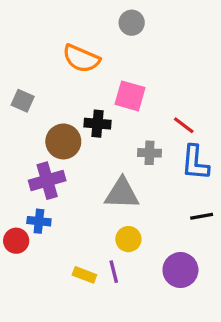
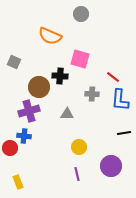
gray triangle: (122, 194) -> (67, 114), moved, size x0.6
purple line: (114, 272) -> (77, 174), moved
yellow rectangle: (84, 275) -> (18, 182), moved, turned 48

